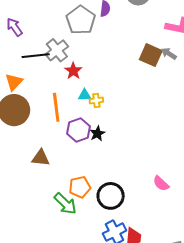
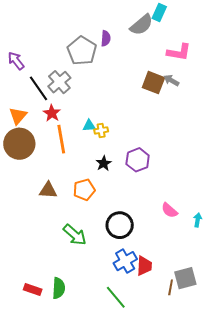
black line: (36, 56) -> (38, 88), turned 64
red star: (73, 71) -> (52, 113), moved
purple hexagon: (78, 130) -> (138, 160), moved
orange pentagon: (80, 187) -> (84, 190), moved

